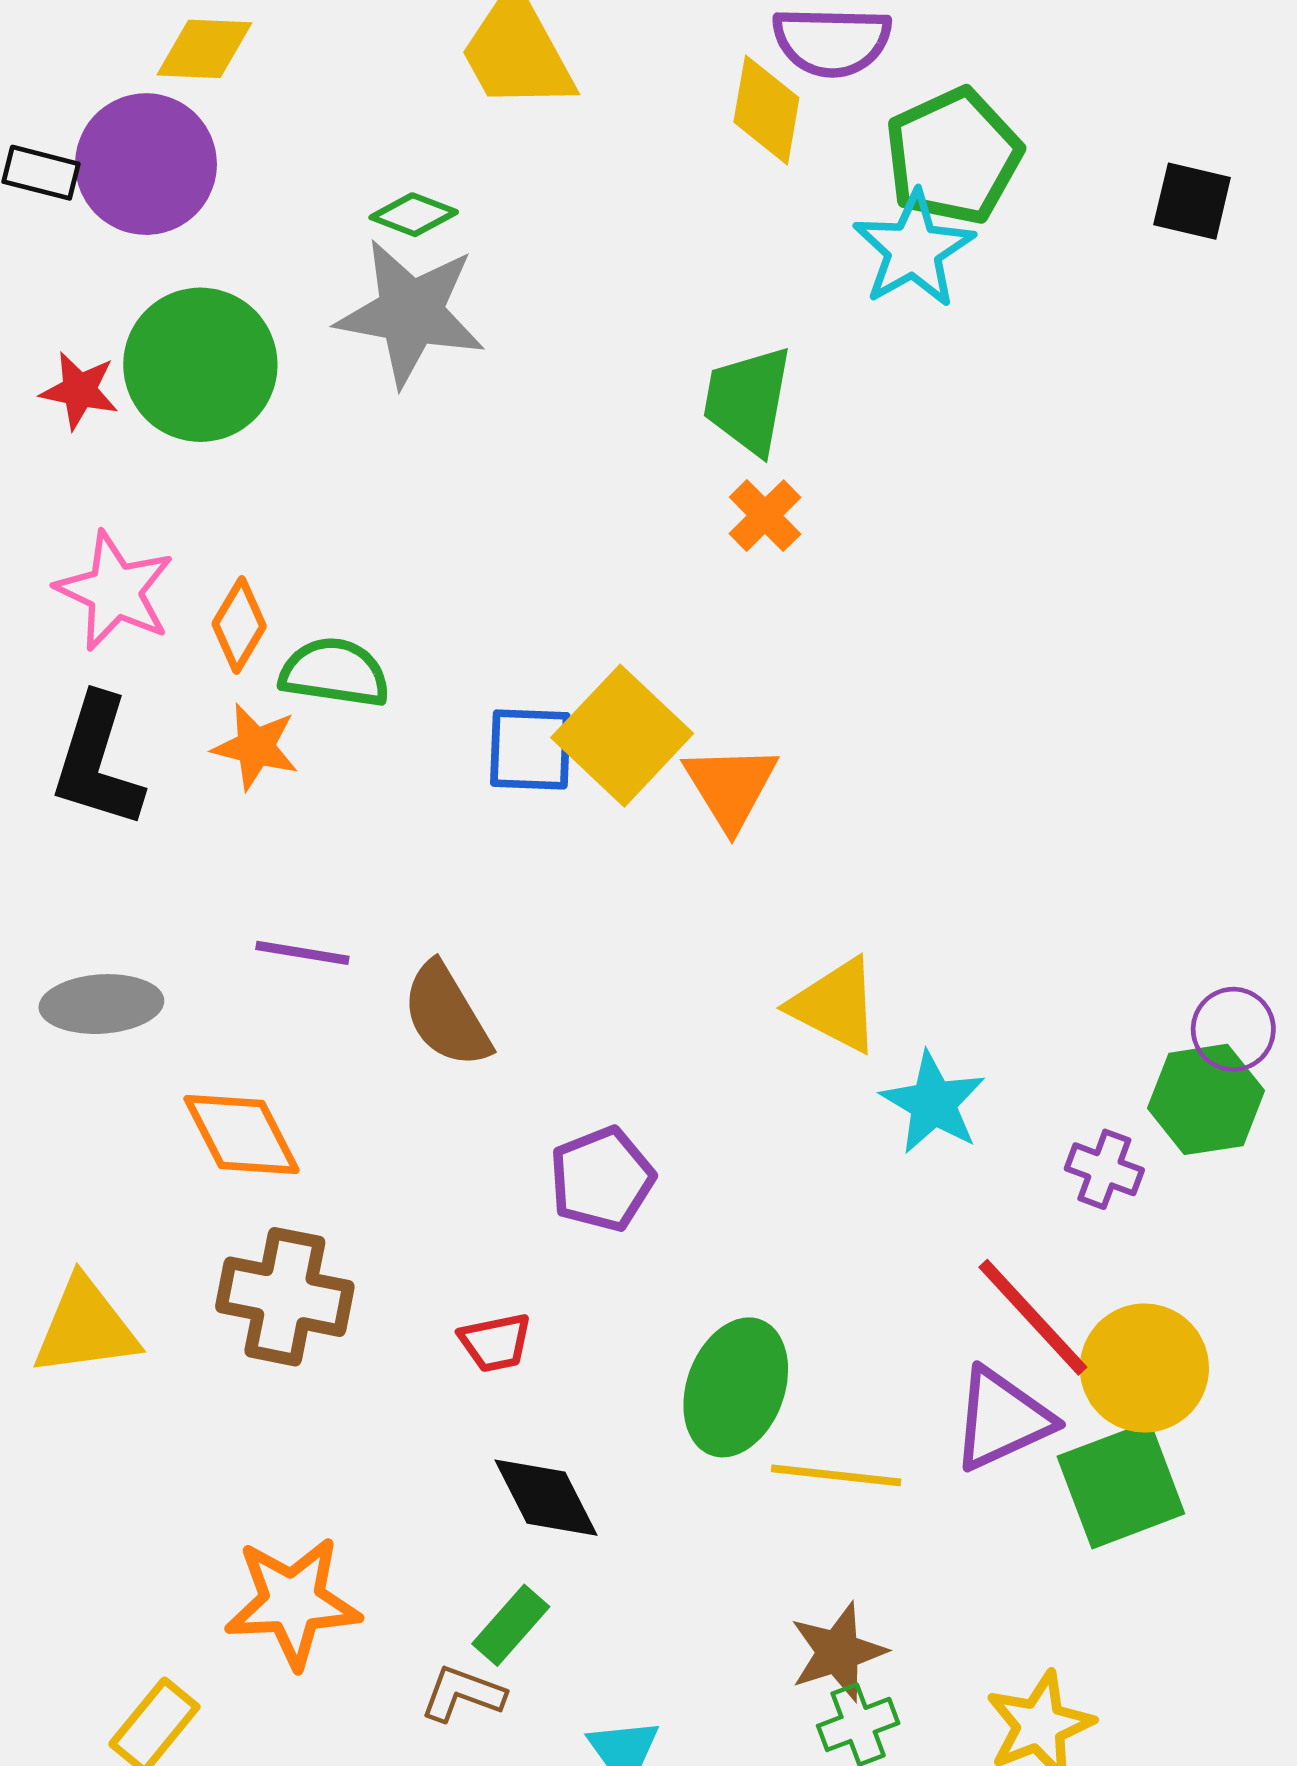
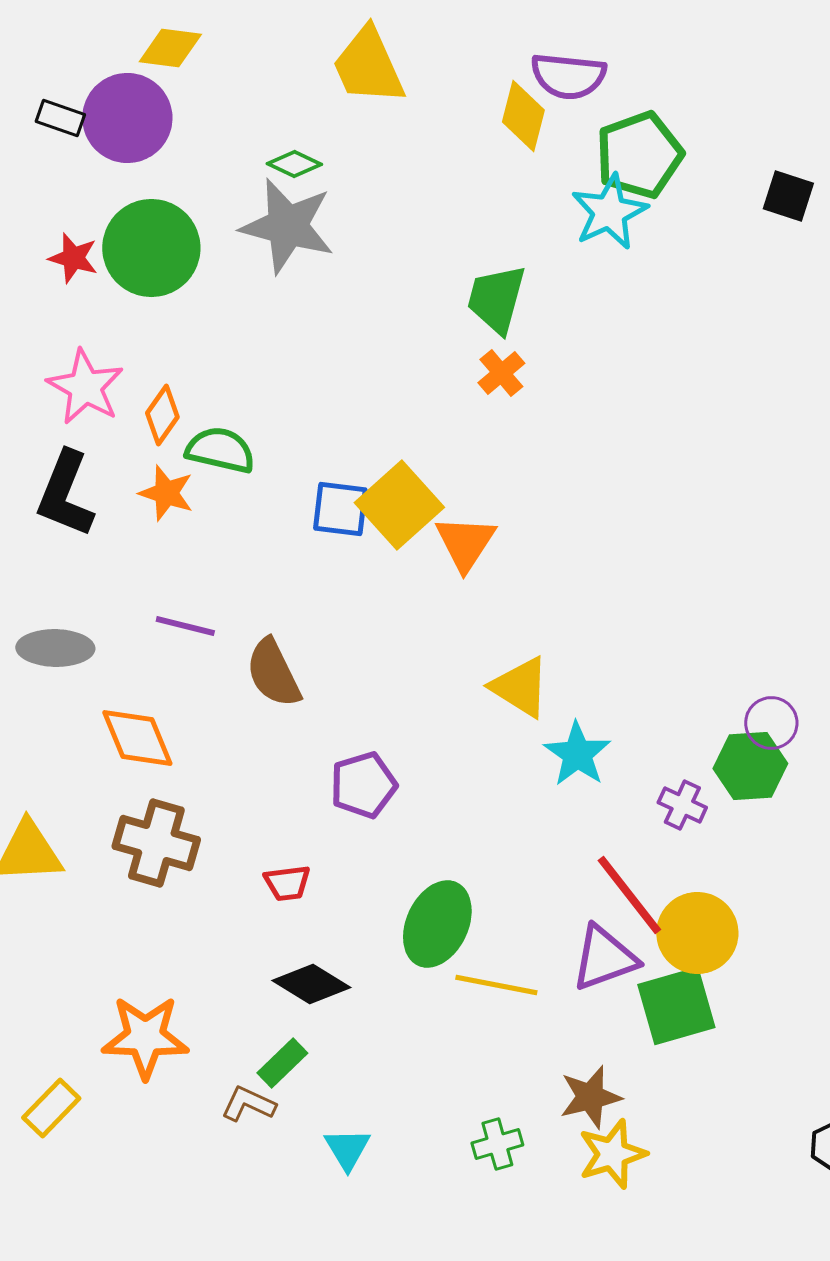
black diamond: (546, 1498) -> (311, 984), turned -36
brown star: (838, 1652) -> (590, 1097), moved

